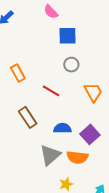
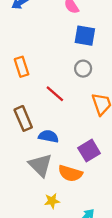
blue semicircle: (62, 128) -> (48, 136), moved
gray triangle: (50, 155) -> (40, 165), turned -45

